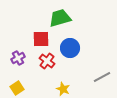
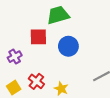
red cross: (47, 61) -> (36, 81), moved

